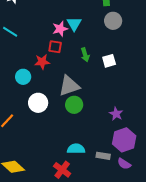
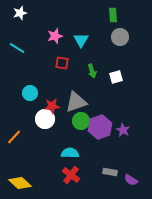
pink star: (60, 29) -> (55, 36), moved
red star: (42, 62) -> (52, 106), moved
purple hexagon: (124, 140) -> (100, 127), moved
cyan semicircle: (76, 149) -> (70, 153), moved
red cross: (62, 170) -> (71, 175), moved

